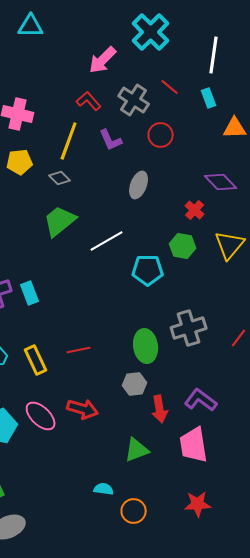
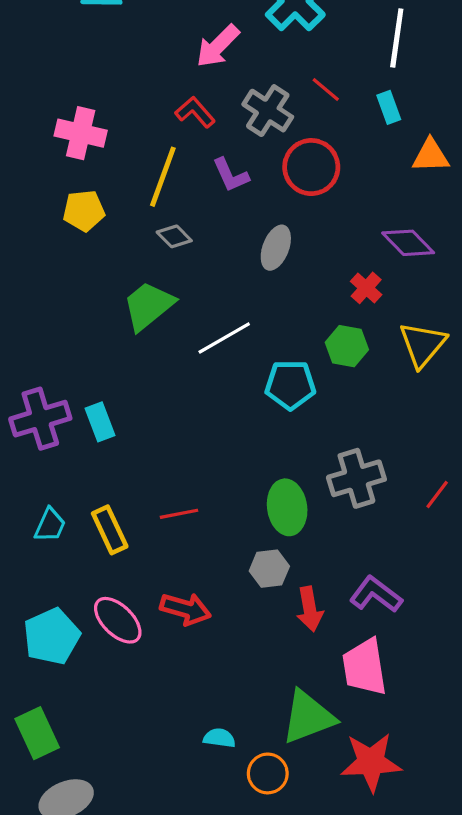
red circle: (161, 135) -> (311, 167), size x1.4
gray diamond: (60, 178) -> (174, 236), moved
green triangle: (137, 450) -> (308, 717), moved, size x1.4
red star: (198, 504) -> (371, 762), size x1.4

